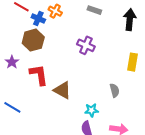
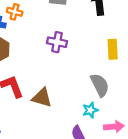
gray semicircle: (115, 90) -> (100, 85), size x1.5
cyan star: (92, 110) -> (90, 110), moved

